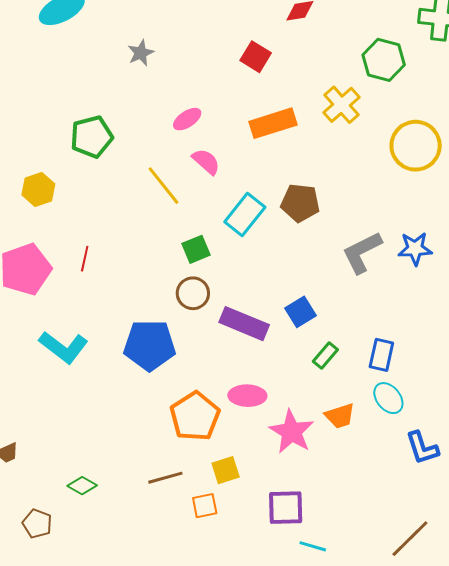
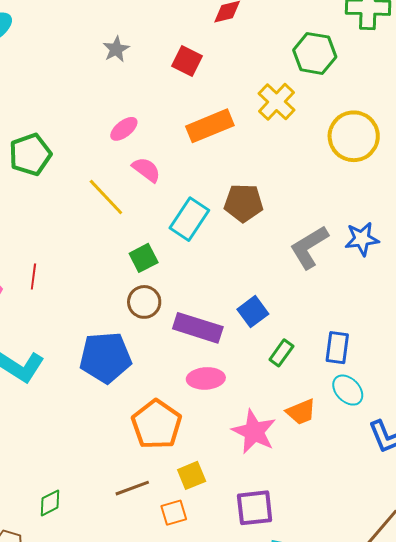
gray star: (141, 53) -> (116, 49), moved
pink ellipse: (247, 396) -> (206, 378), moved
green diamond: (82, 486) -> (50, 503), turned -52

